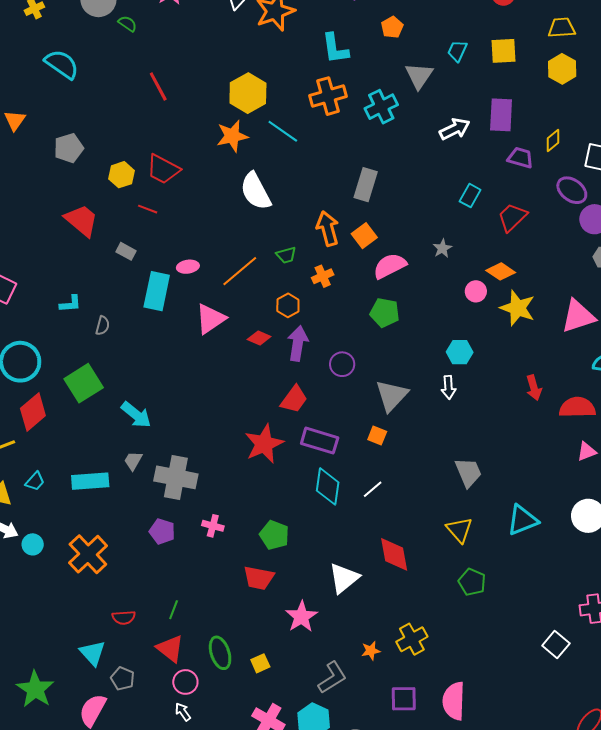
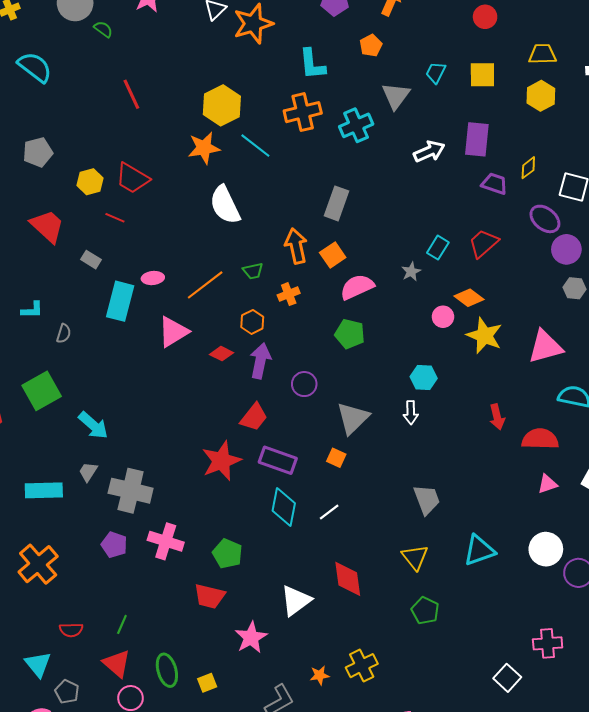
cyan rectangle: (470, 196) -> (438, 248), moved
pink cross: (213, 526) -> (166, 541), size x1.6

